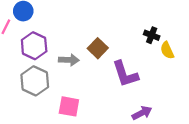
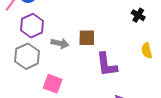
black cross: (152, 35) -> (138, 15), moved
brown square: (98, 48) -> (87, 38), turned 36

